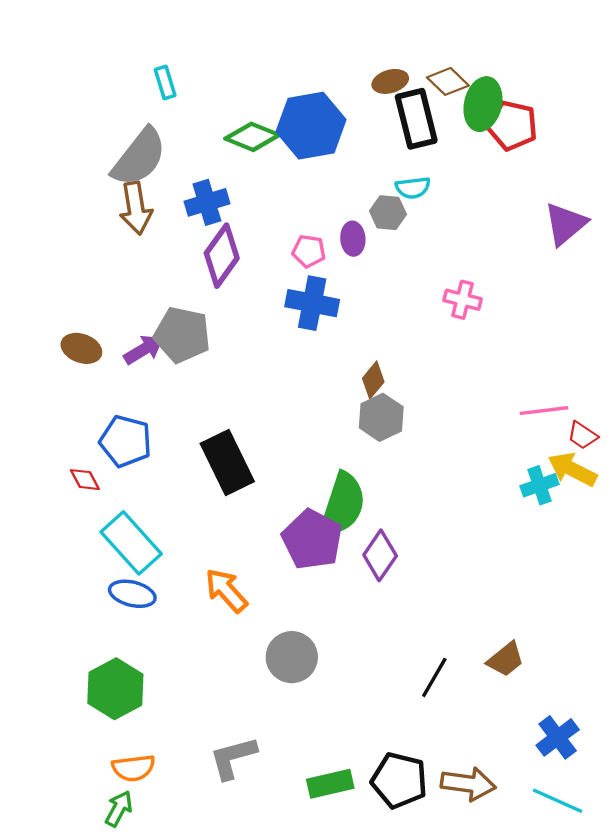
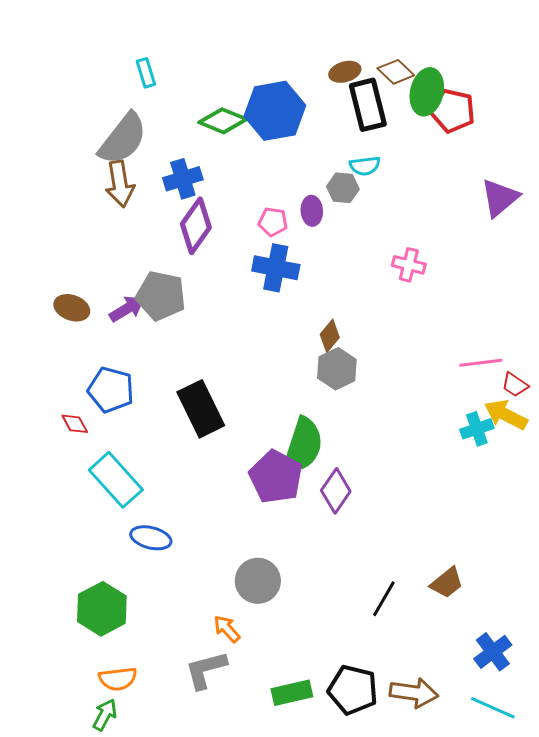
orange arrow: (226, 590) -> (227, 629), moved, size x0.7
blue ellipse: (132, 594) -> (151, 538), moved

